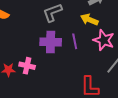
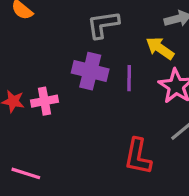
pink cross: (27, 66) -> (44, 101), turned -35

